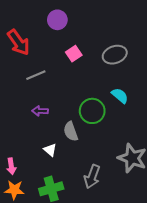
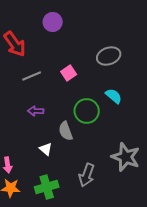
pink square: (74, 54) -> (69, 73), moved

